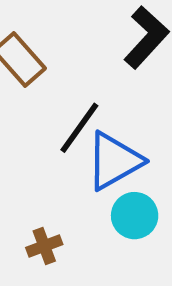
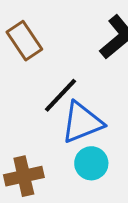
brown cross: (44, 246) -> (24, 176), size x1.5

